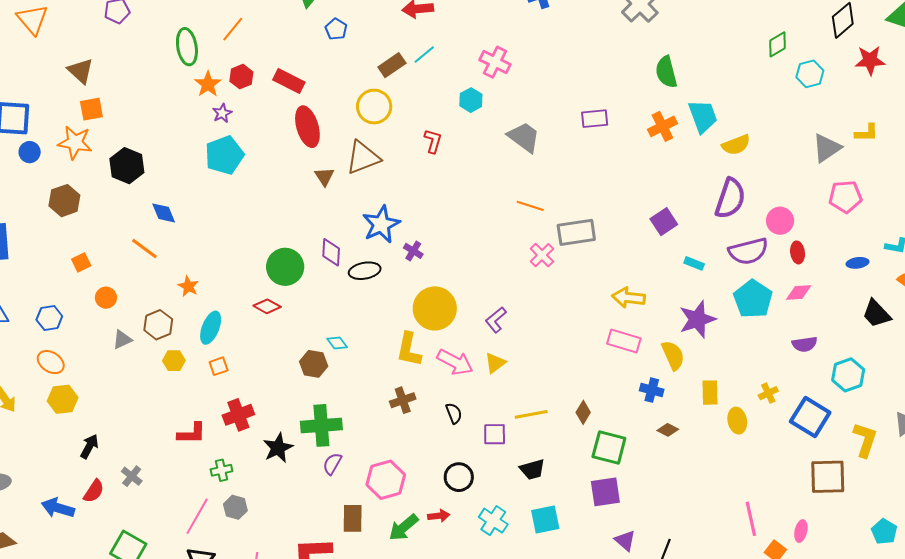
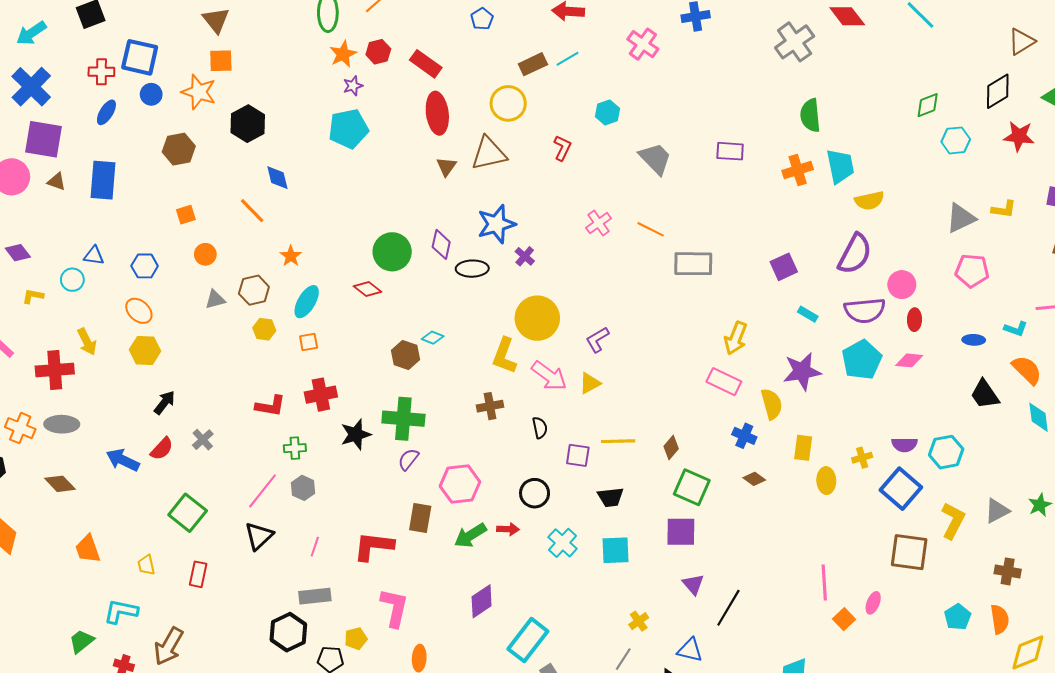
pink cross: (495, 62) -> (643, 44), moved
pink cross: (542, 255) -> (599, 223), moved
yellow arrow: (628, 298) -> (736, 338), turned -84
cyan diamond: (337, 343) -> (433, 338), turned -40
purple semicircle: (805, 344) -> (904, 445), moved

